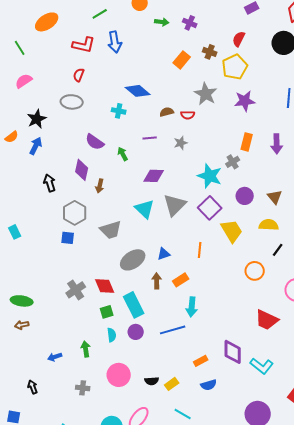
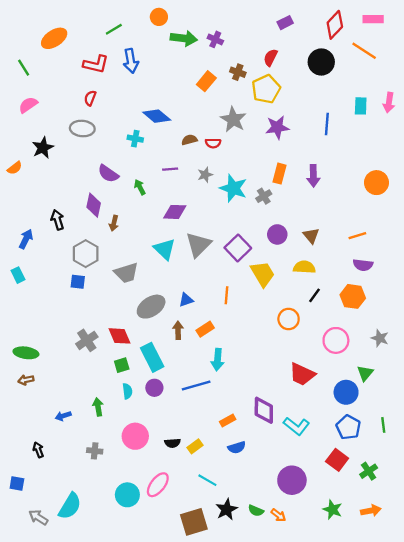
green arrow: (162, 22) -> (184, 38), size x1.6
blue arrow: (36, 146) -> (26, 239), moved
cyan star: (210, 176) -> (233, 188), moved

